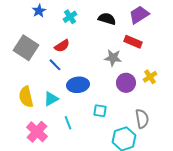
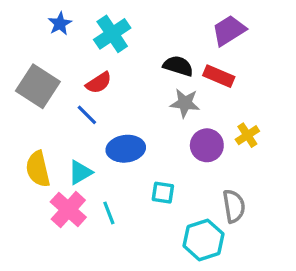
cyan cross: (70, 17) -> (112, 34), size x1.5
black semicircle: (107, 19) -> (178, 66), moved
pink cross: (37, 132) -> (68, 210), moved

